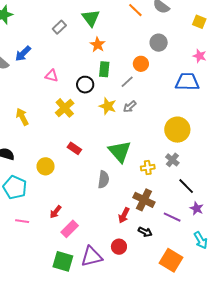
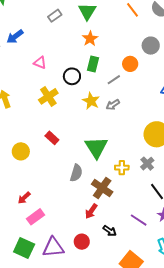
brown cross: (144, 200) -> (102, 188), moved

